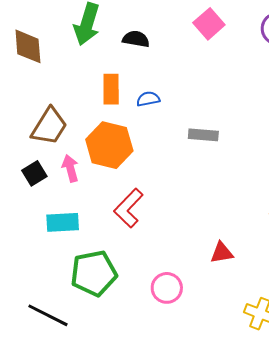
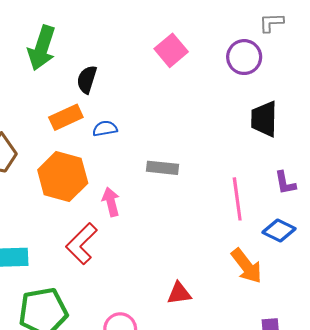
black semicircle: (136, 39) -> (87, 79), moved, turned -84
orange rectangle: (111, 89) -> (66, 117), turned 64
pink arrow: (70, 168) -> (111, 202), moved

